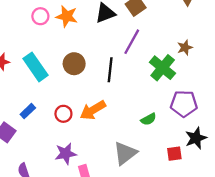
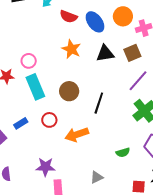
pink circle: (40, 16) -> (29, 61), moved
purple line: (132, 42) -> (138, 81), moved
red circle: (63, 114) -> (49, 120), moved
gray triangle: (125, 153) -> (97, 177), size x0.6

